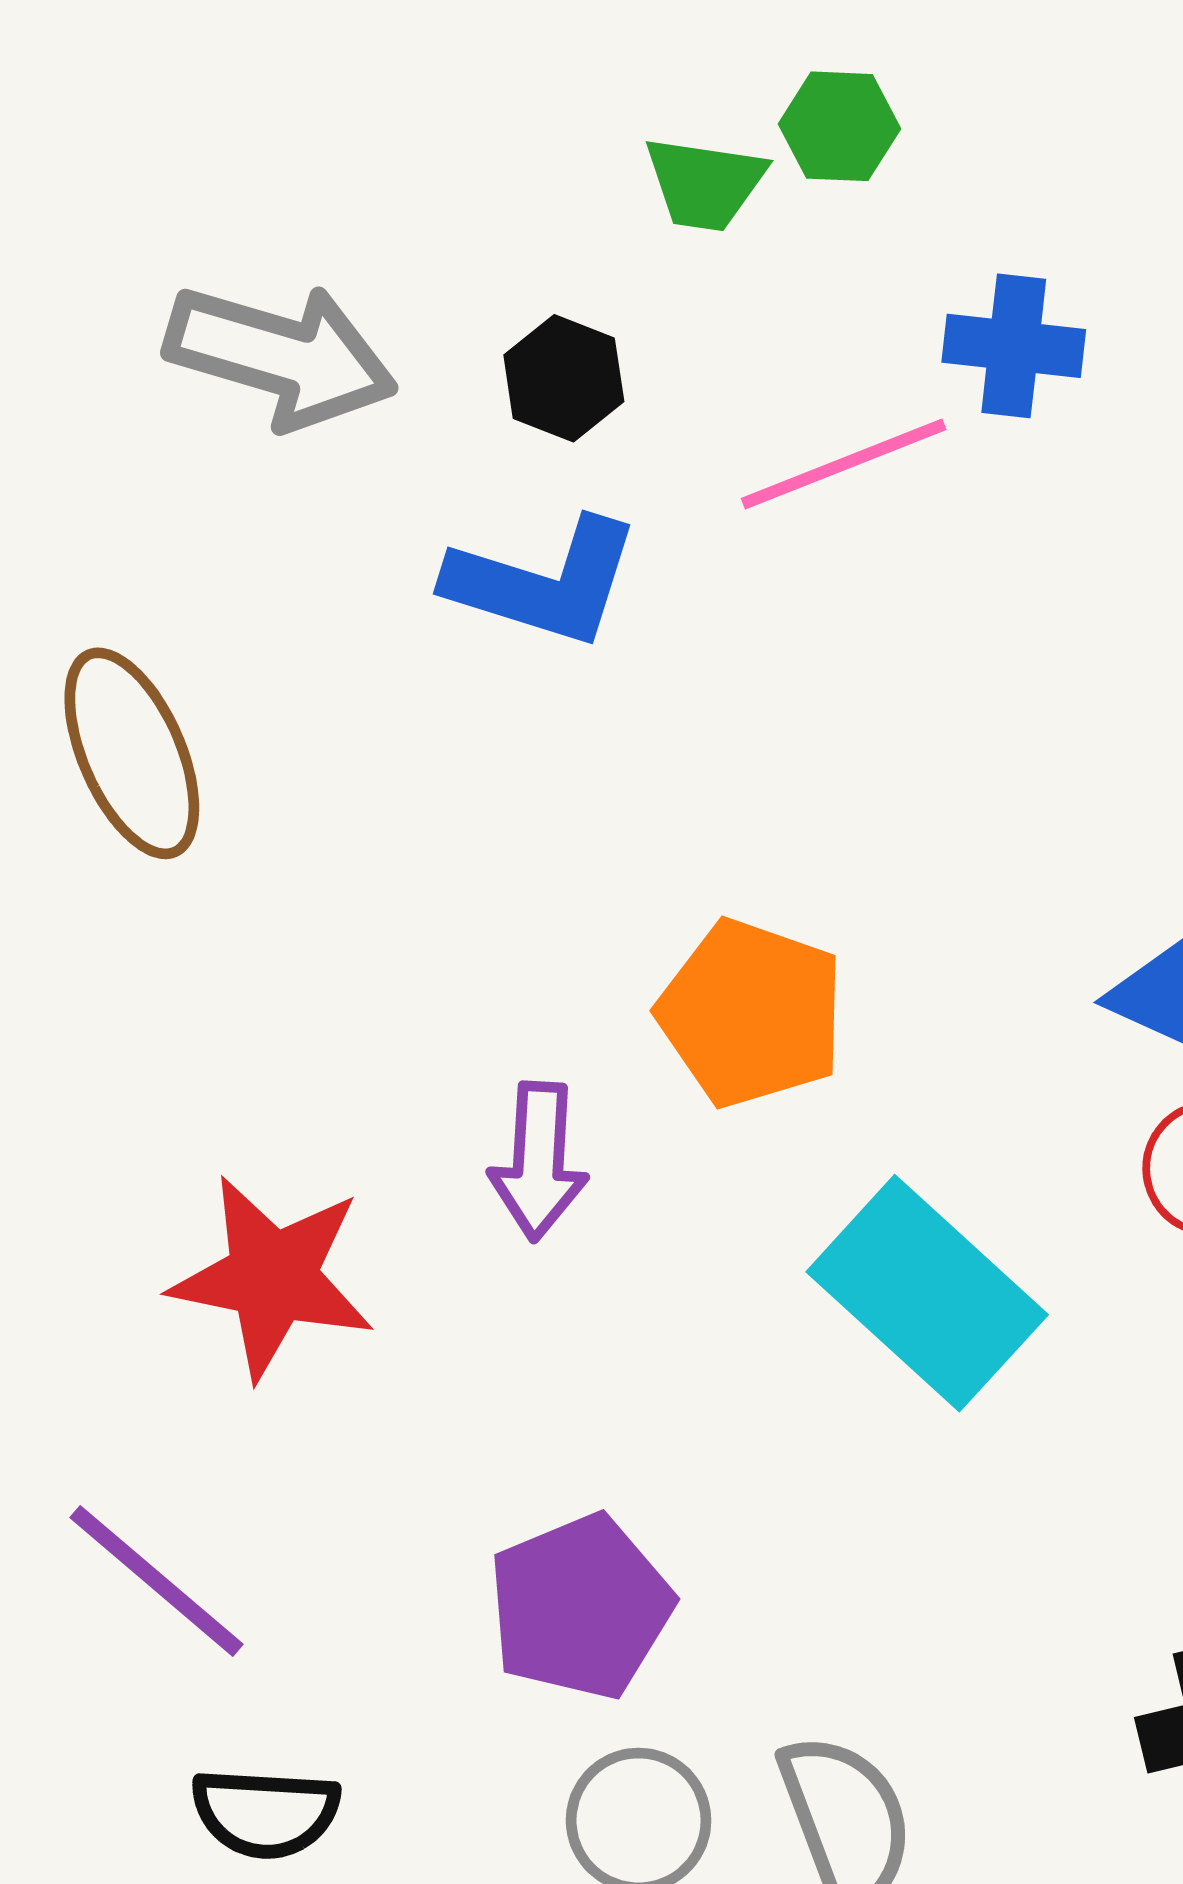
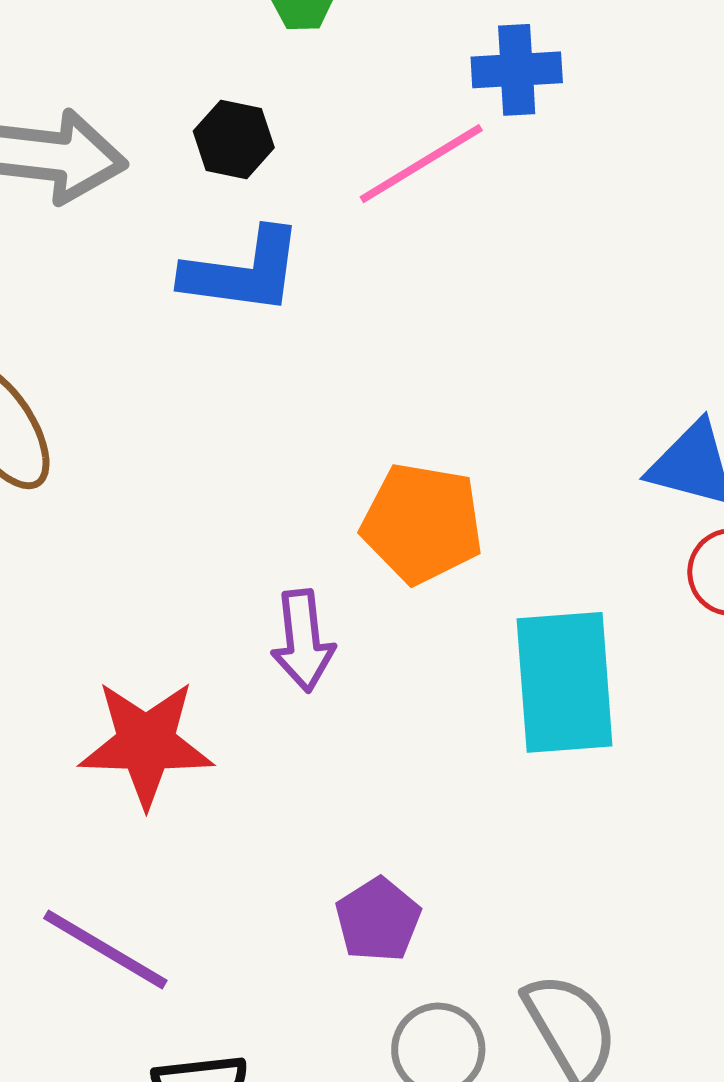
cyan rectangle: (927, 1293) -> (565, 682), turned 53
purple pentagon: (580, 1607) -> (378, 920), size x0.7

